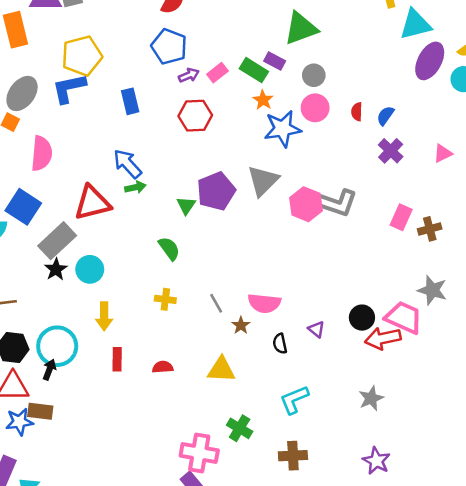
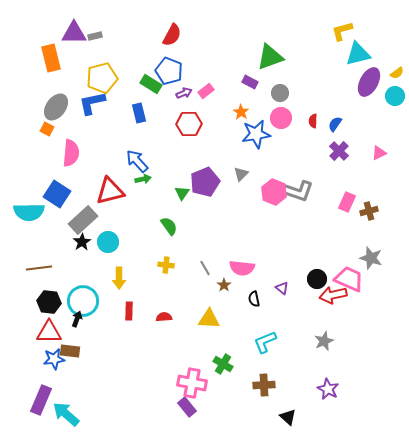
green rectangle: (254, 70) -> (151, 84), moved
gray triangle: (263, 181) -> (241, 174), size x0.6

